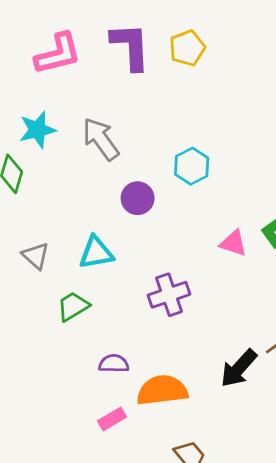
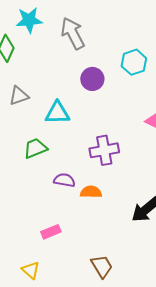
gray triangle: (36, 256) -> (19, 96), moved, turned 50
purple semicircle: (114, 364) -> (64, 180), moved
orange semicircle: (162, 390) -> (91, 192), moved, size x0.6

